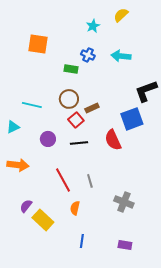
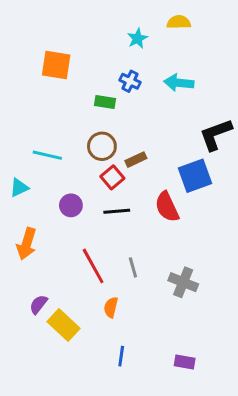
yellow semicircle: (121, 15) -> (179, 22), turned 42
orange arrow: (18, 165) -> (27, 244), turned 100
gray cross: (124, 202) -> (183, 282), moved

